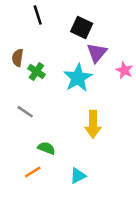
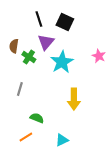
black line: (38, 15) -> (39, 19), moved
purple triangle: (97, 53) -> (46, 42), moved
gray line: (25, 112) -> (20, 89), turned 72

